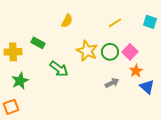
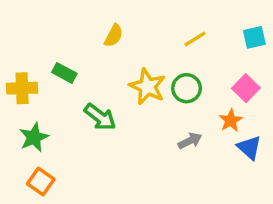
cyan square: (150, 22) -> (254, 37), turned -32
pink square: (130, 52) -> (246, 88), moved
orange square: (11, 107) -> (41, 181), moved, turned -35

